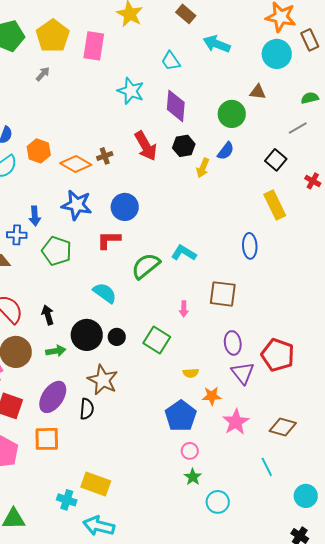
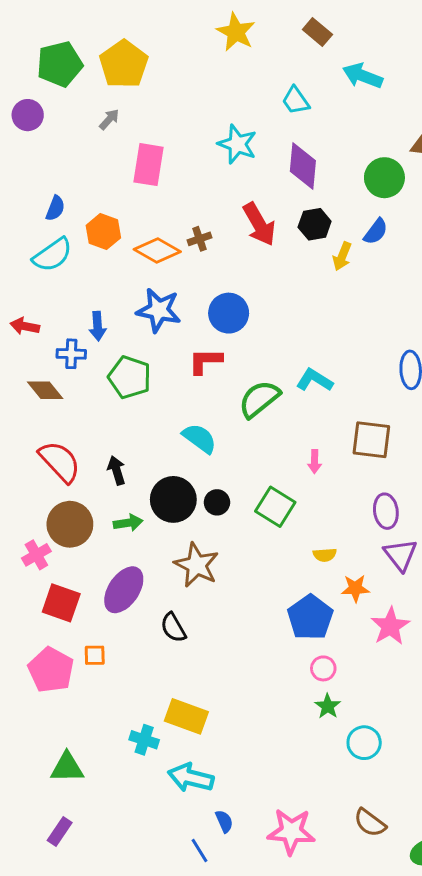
pink rectangle: (94, 46) -> (149, 165), moved
black semicircle: (87, 409) -> (173, 628), moved, turned 145
orange square: (47, 439) -> (95, 655), moved, size x0.6

